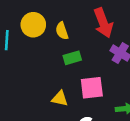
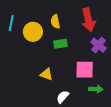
yellow circle: (33, 25) -> (33, 32), moved
pink square: (92, 88) -> (85, 70), moved

